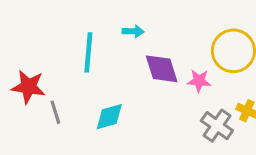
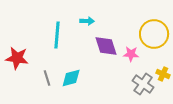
gray line: (55, 112) -> (47, 78), moved

